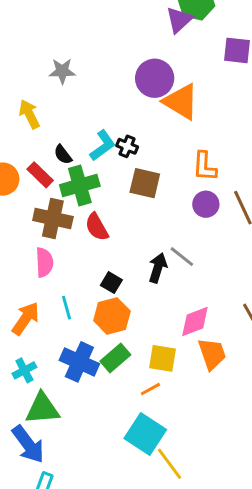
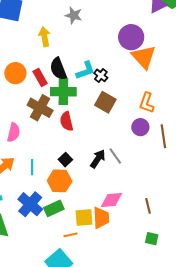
black semicircle: (63, 155) -> (58, 69), size x1.6
pink semicircle: (44, 262) -> (14, 132), moved
orange trapezoid: (212, 354) -> (101, 218), moved
yellow square: (163, 358) -> (84, 217), turned -30

